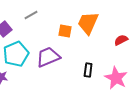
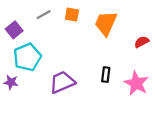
orange square: (65, 31) -> (72, 15), moved
purple trapezoid: (48, 57) -> (62, 82), moved

